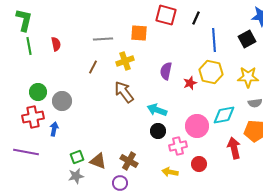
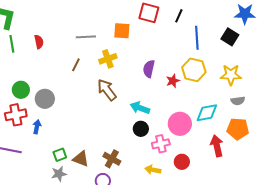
black square: (247, 39) -> (230, 37), turned -30

